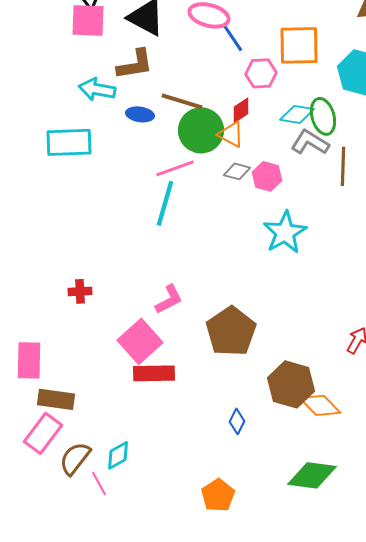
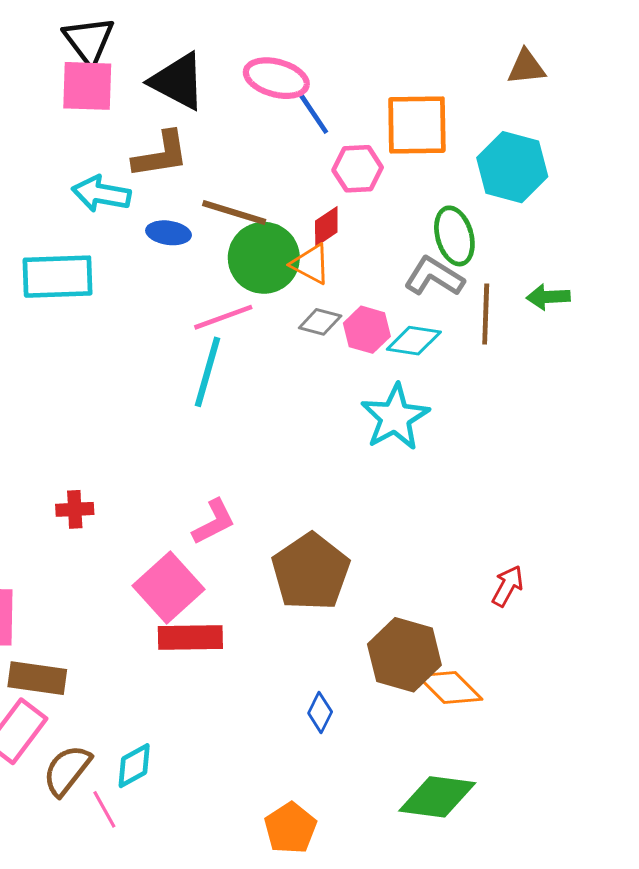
cyan diamond: (297, 114) -> (414, 341), moved

